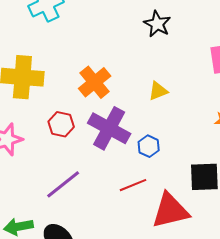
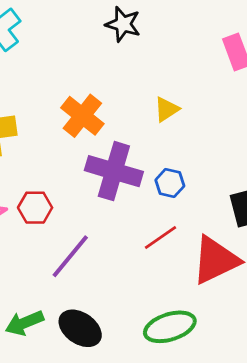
black star: (157, 24) -> (123, 24), moved
red hexagon: (61, 124) -> (35, 208), moved

